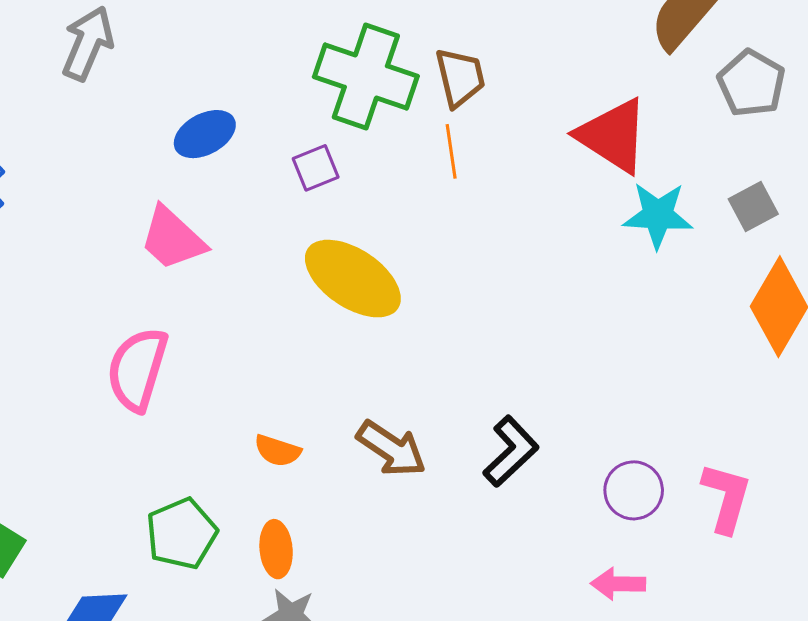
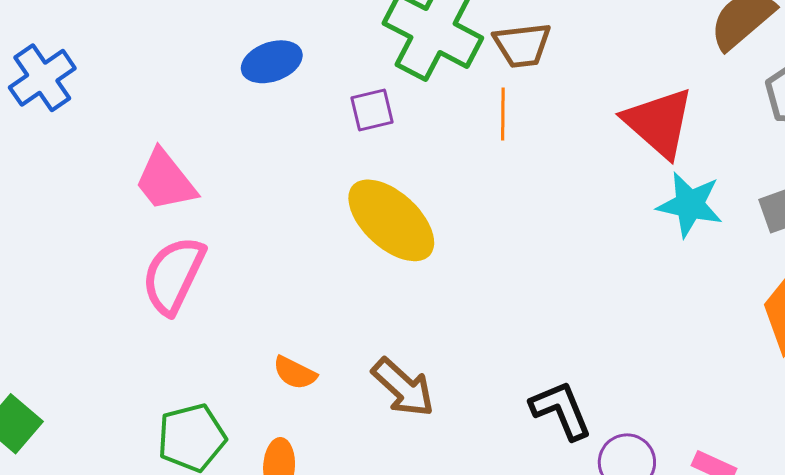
brown trapezoid: (460, 77) -> (522, 45), turned 88
pink trapezoid: (172, 238) -> (165, 181), moved
black L-shape: (511, 451) -> (561, 410), moved, turned -78

